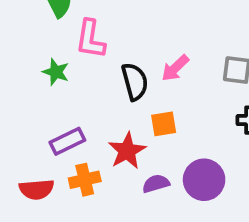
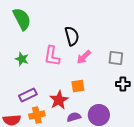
pink L-shape: (90, 39) -> (52, 56), moved
black semicircle: (135, 82) -> (72, 36), moved

